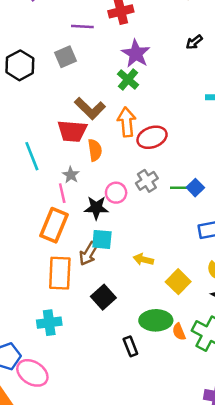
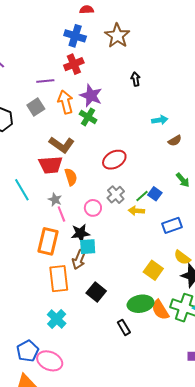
black arrow: (194, 42) -> (136, 79), turned 128
orange arrow: (127, 122) -> (66, 102), moved
green line: (179, 188) -> (142, 196), turned -32
pink line: (62, 193) -> (61, 214), moved
black star: (96, 208) -> (80, 233), moved
yellow arrow: (143, 259) -> (136, 211), moved
cyan cross: (49, 323) -> (57, 319), turned -30
orange semicircle: (179, 332) -> (160, 310), size x1.5

